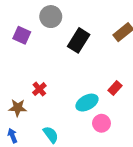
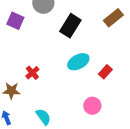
cyan ellipse: (87, 103) -> (78, 62), moved

